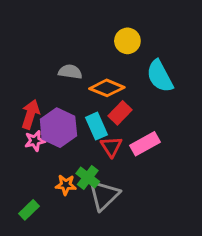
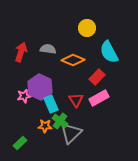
red rectangle: (120, 113) -> (97, 77), moved
red arrow: (30, 114) -> (21, 52), moved
cyan rectangle: (97, 126) -> (51, 104), moved

